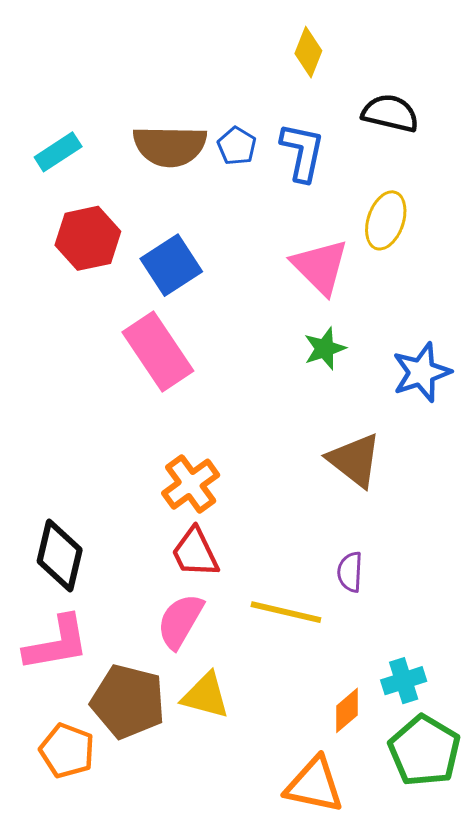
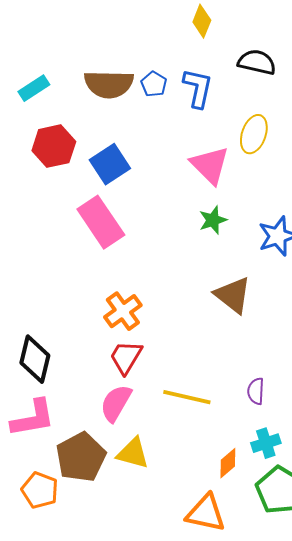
red trapezoid: (195, 553) -> (126, 357), turned 57
purple semicircle: (350, 572) -> (256, 391), moved
brown pentagon: (128, 702) -> (81, 457), turned 30

